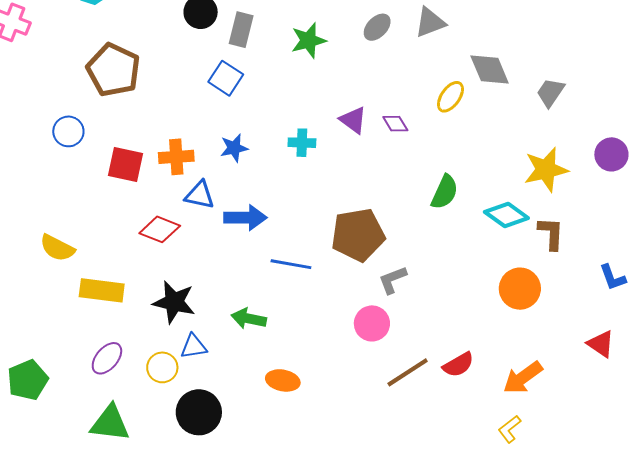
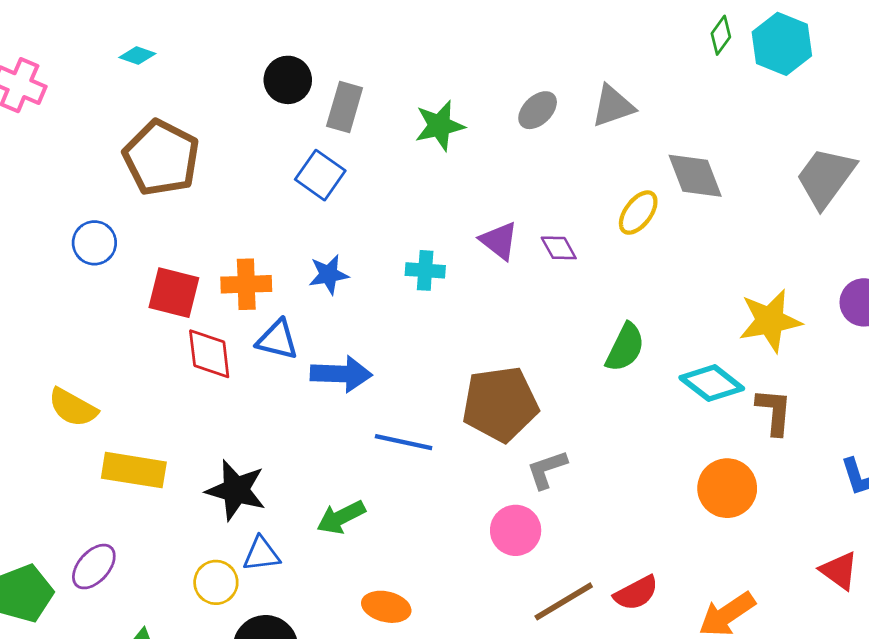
gray trapezoid: (550, 92) -> (826, 177), moved, size x1.5
red diamond: (160, 229) -> (209, 354), moved, turned 60
green arrow: (249, 319) -> (341, 517), turned -40
purple ellipse: (107, 358) -> (94, 567), moved

